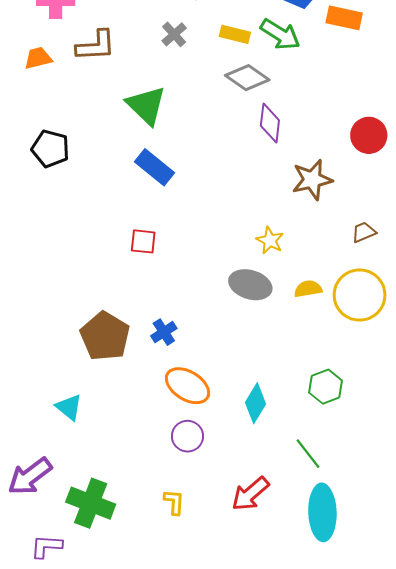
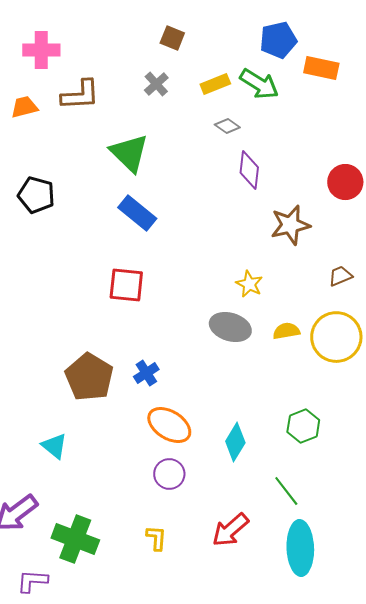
yellow rectangle: (235, 34) -> (215, 84), turned -36
gray diamond: (247, 78) -> (227, 126), size x0.6
red square: (143, 241) -> (126, 285), size x1.4

